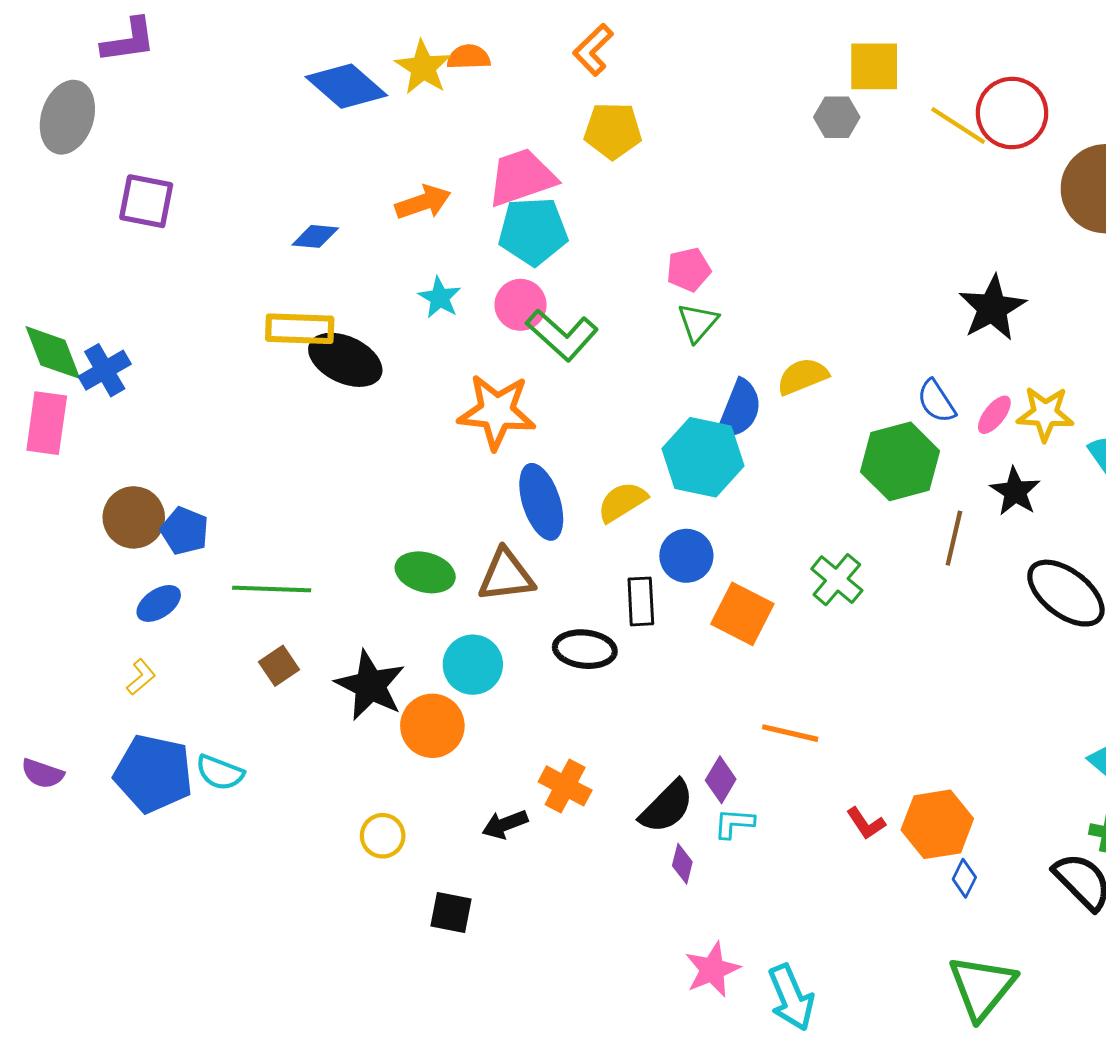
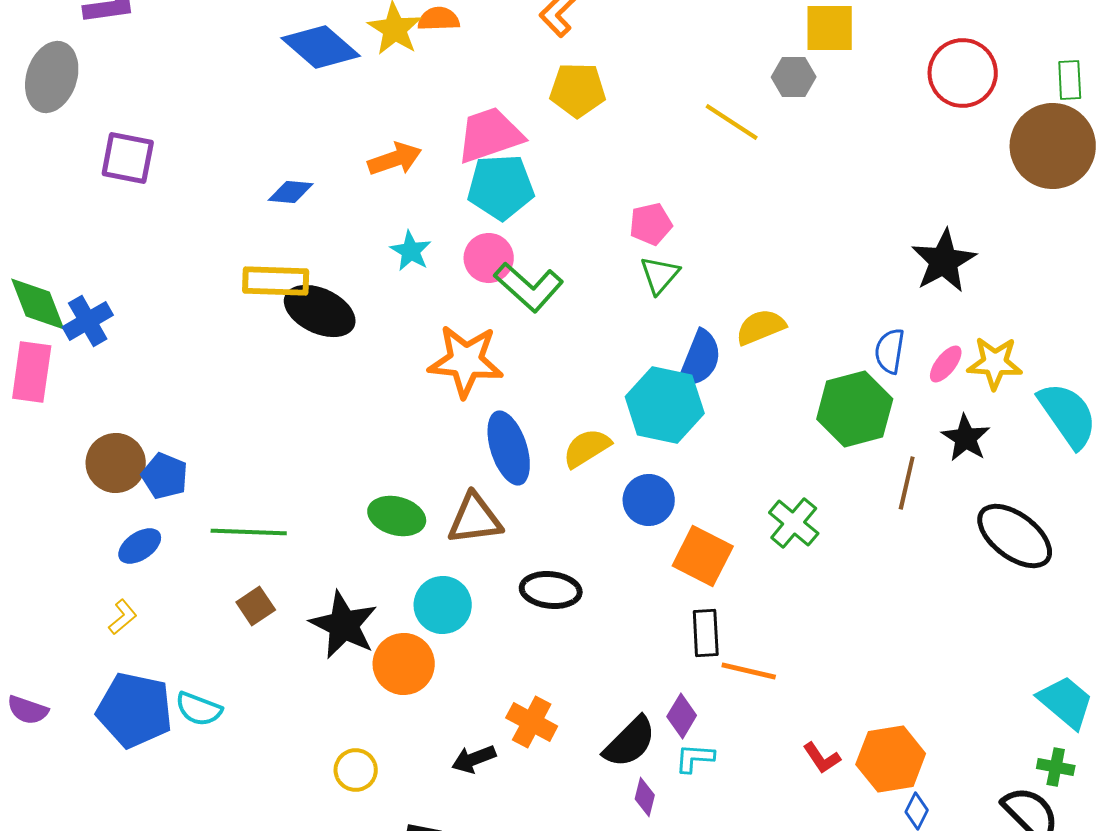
yellow line: (958, 125) -> (732, 122), moved
blue semicircle: (936, 401) -> (890, 351), turned 42
black rectangle: (641, 601) -> (706, 633), moved

